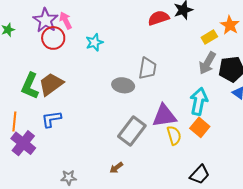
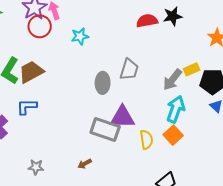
yellow rectangle: (209, 37) -> (192, 69), moved
gray arrow: (207, 63) -> (172, 80), moved
gray ellipse: (123, 85) -> (103, 83), turned 75
purple triangle: (164, 116) -> (122, 117), moved
gray rectangle: (132, 131) -> (105, 129), turned 64

